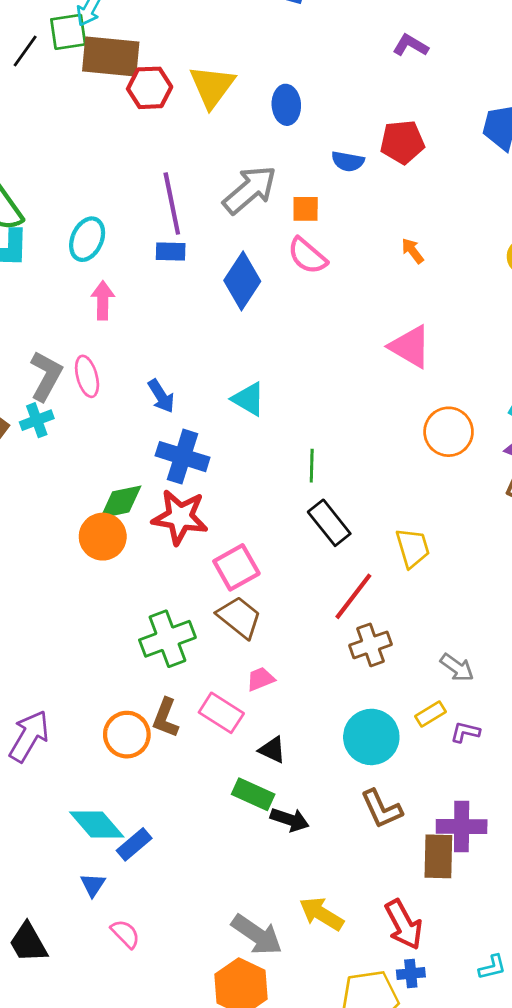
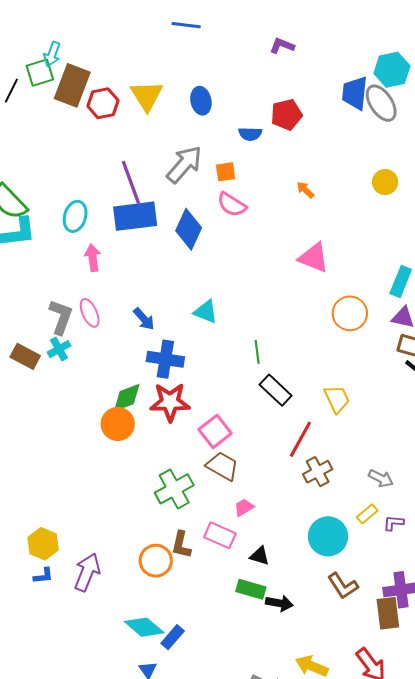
brown rectangle: (111, 57) -> (72, 85), turned -66
blue rectangle: (171, 251) -> (135, 216), size x2.0

